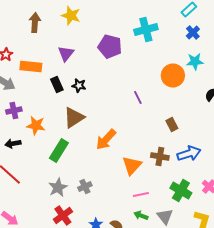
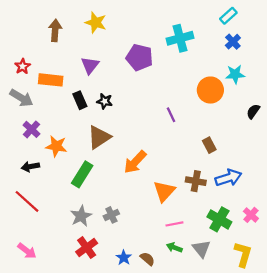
purple cross: (14, 110) -> (31, 129), turned -35

